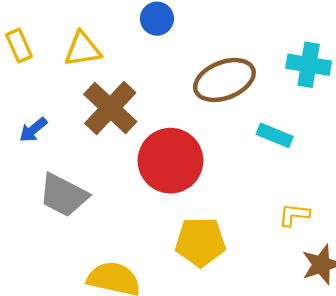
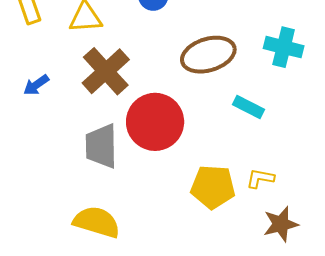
gray trapezoid: (63, 195) -> (101, 146), moved, turned 57
yellow pentagon: (200, 242) -> (213, 187), moved

